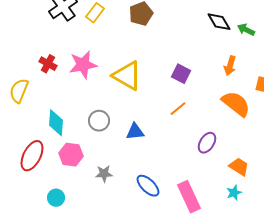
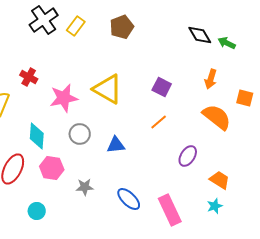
pink star: (83, 65) -> (64, 98), moved

